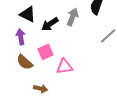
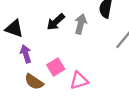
black triangle: (28, 14) -> (14, 29), moved
black arrow: (50, 24) -> (56, 22), moved

